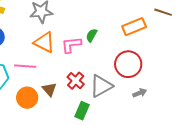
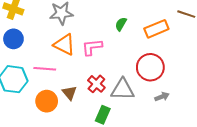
green semicircle: (92, 35) -> (121, 24), moved
gray triangle: (101, 86) -> (123, 89), turned 30

